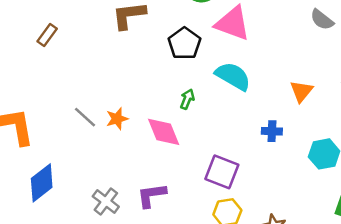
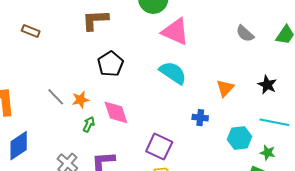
brown rectangle: (47, 35) -> (31, 31), turned 72
black pentagon: (184, 43) -> (110, 64), moved
green arrow: (187, 99) -> (89, 124), moved

